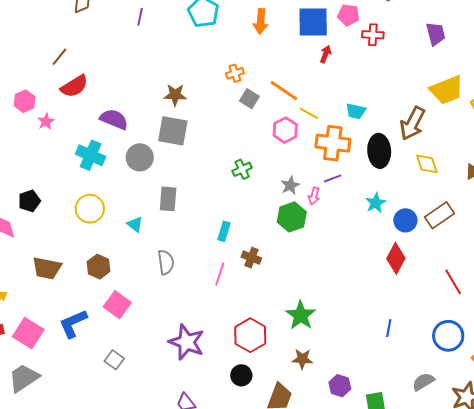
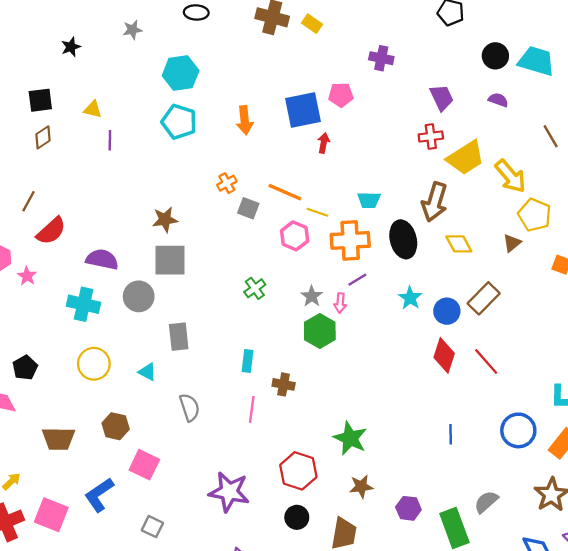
red cross: (373, 35) -> (431, 136), moved
red line: (453, 282) -> (486, 362), moved
gray semicircle: (423, 382) -> (486, 502), moved

